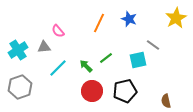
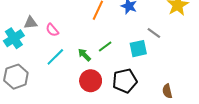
pink semicircle: (58, 31) -> (52, 30), moved
gray triangle: (44, 47) -> (30, 23), moved

